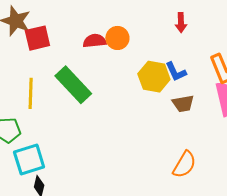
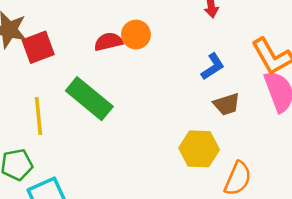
blue L-shape: (176, 72) -> (213, 67), turned -90
yellow hexagon: (154, 77) -> (199, 149), moved

